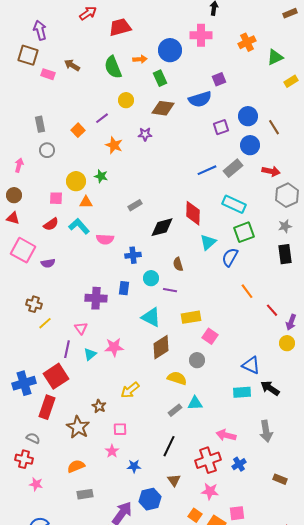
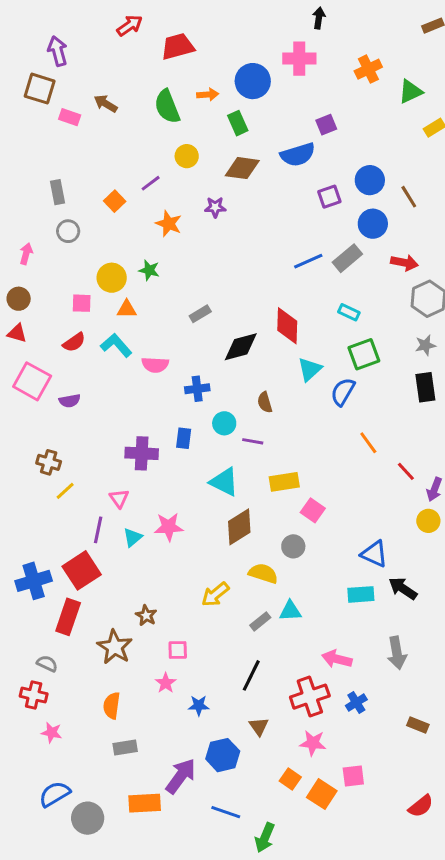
cyan rectangle: (234, 204) -> (349, 312), size x0.6
yellow arrow: (130, 390) -> (215, 594), moved
orange semicircle: (76, 466) -> (112, 706), turned -60

